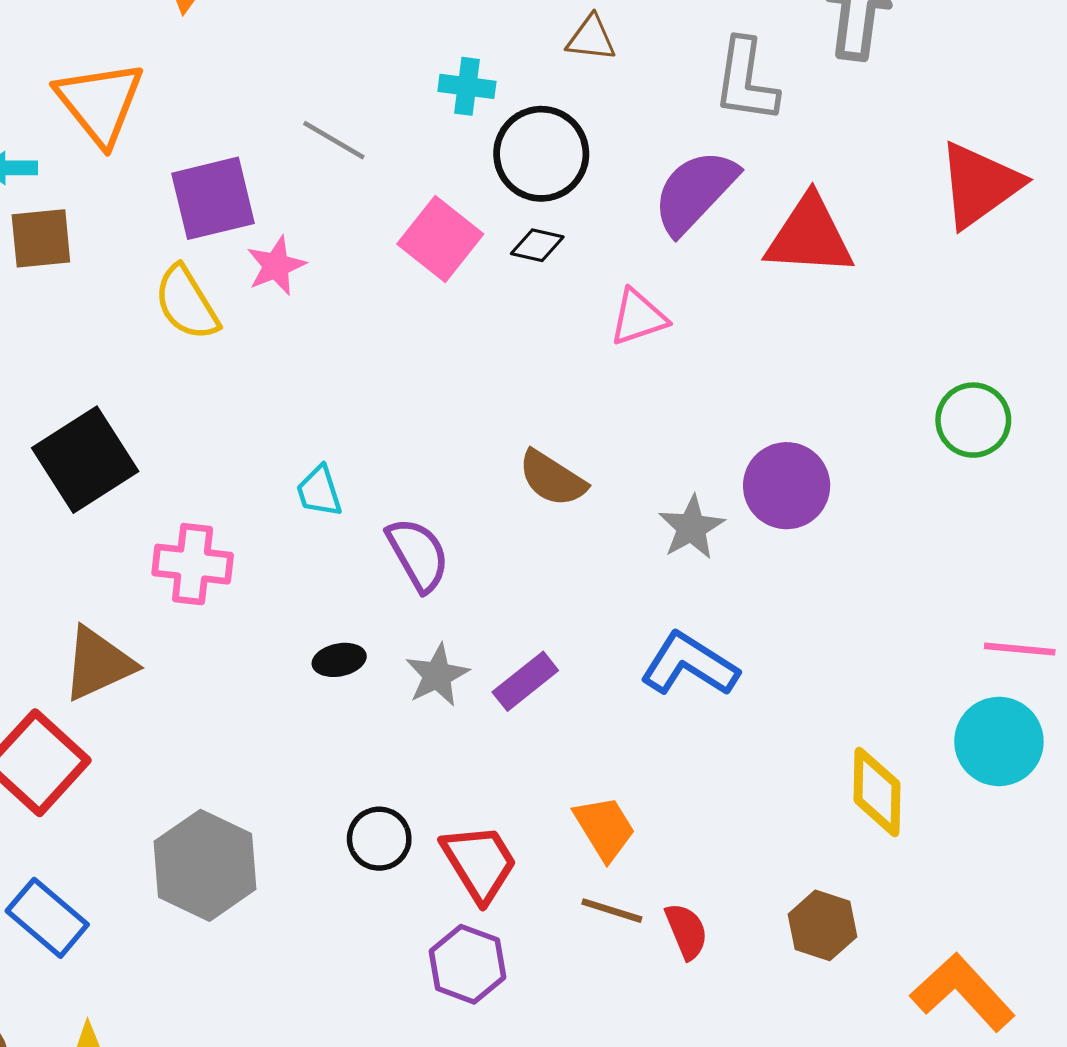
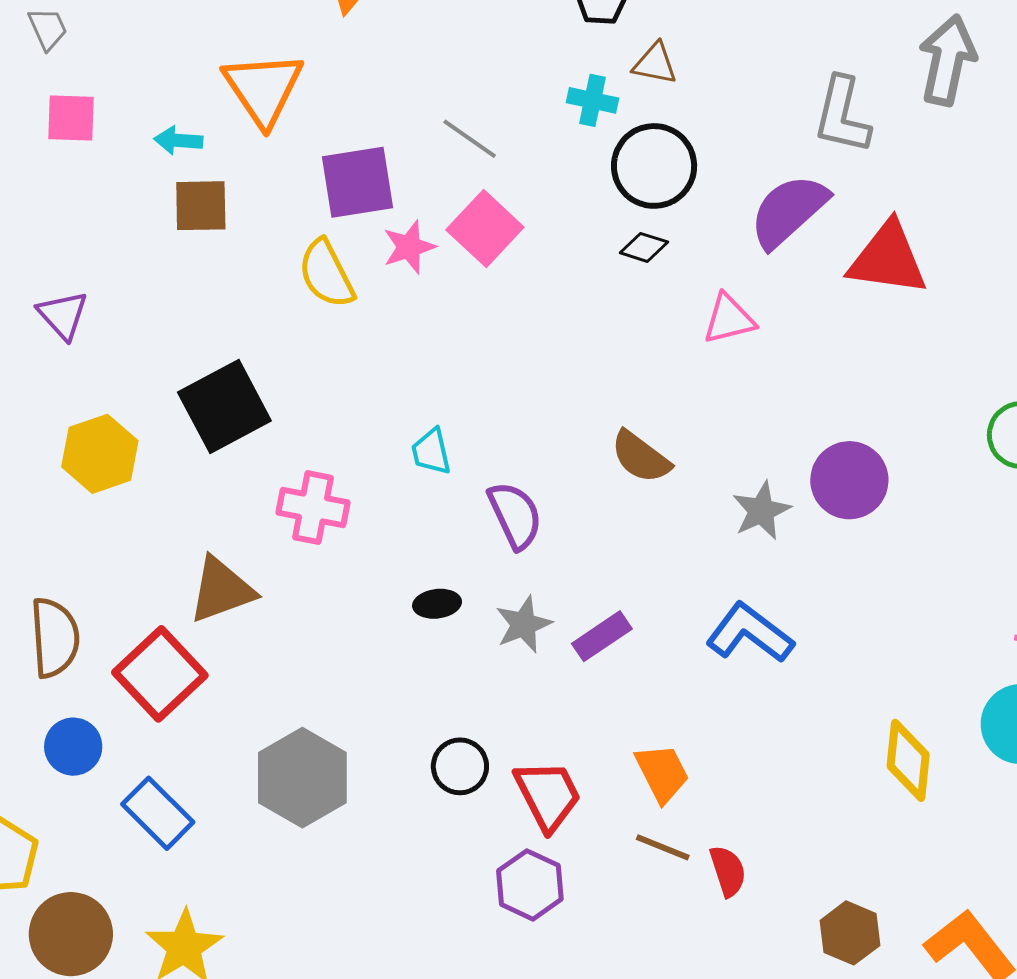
brown triangle: (591, 38) -> (655, 64), moved
pink square: (440, 239) -> (485, 228), moved
brown hexagon: (823, 925) -> (850, 933), moved

